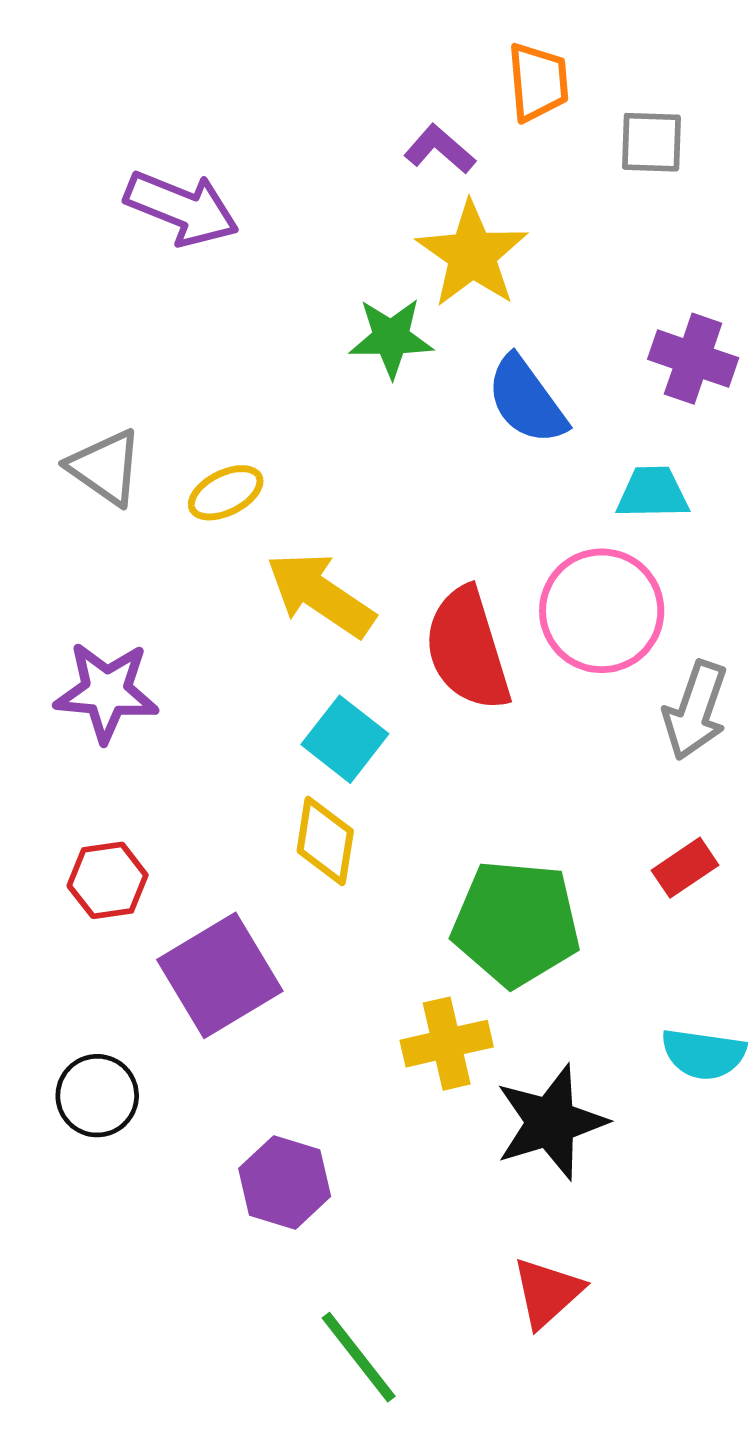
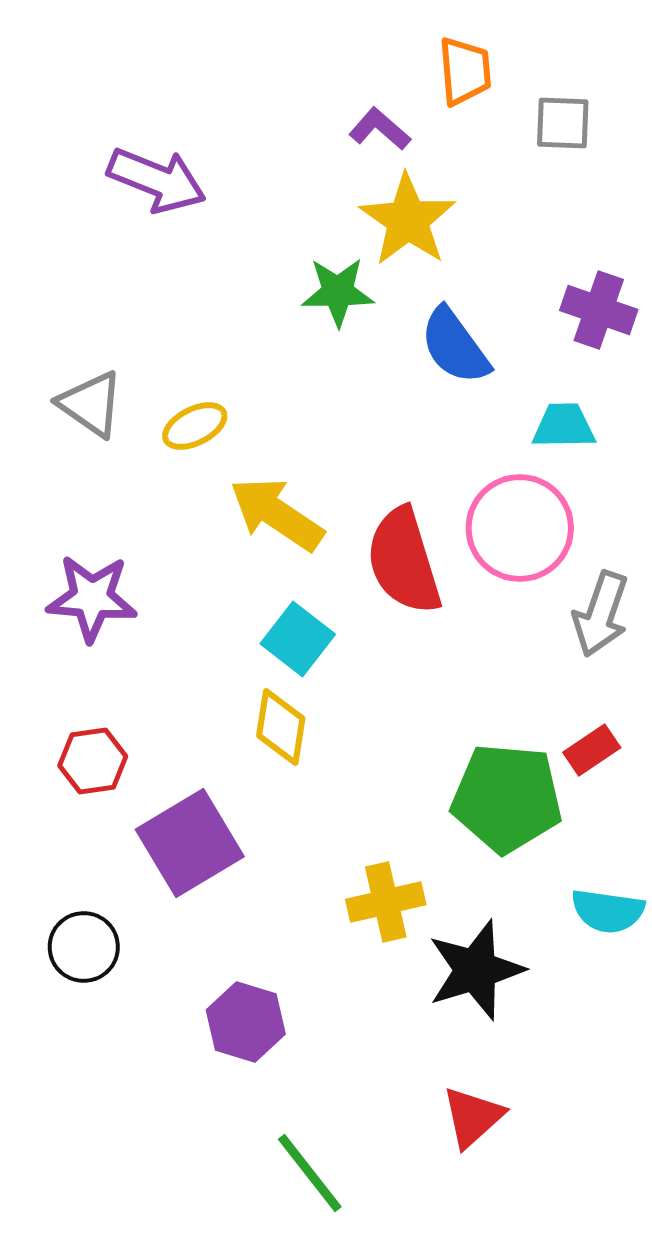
green pentagon: (516, 923) -> (507, 798), moved

